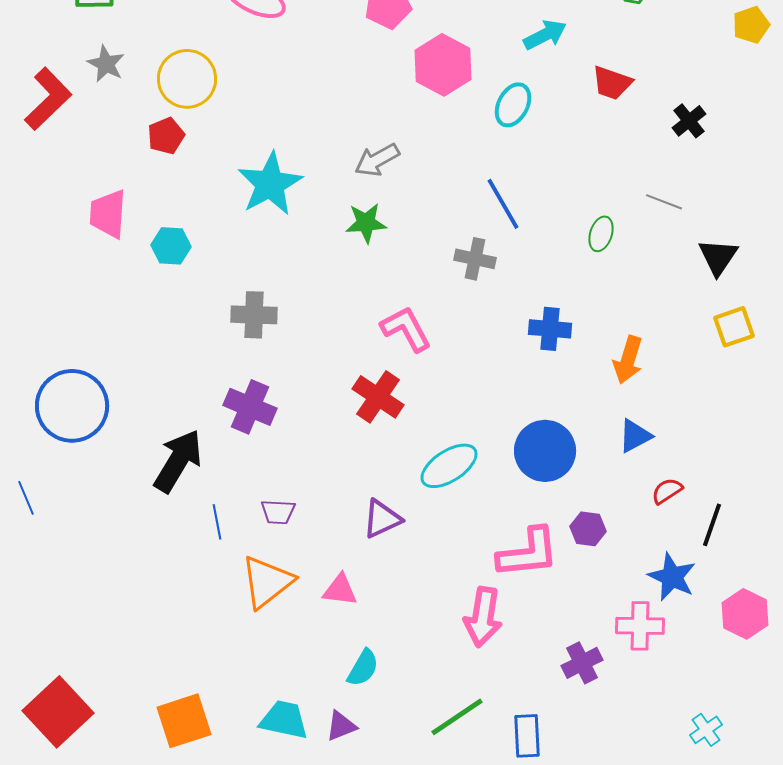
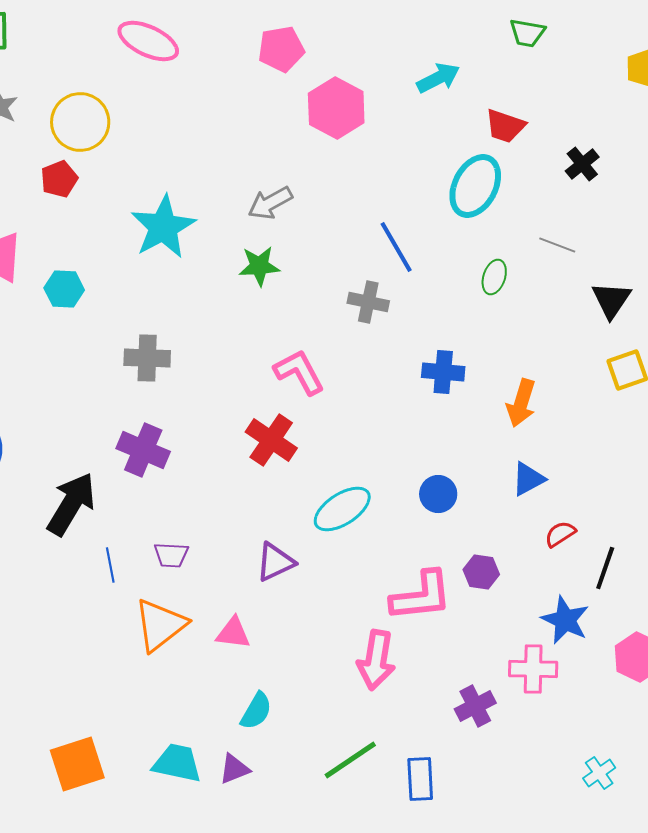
cyan ellipse: (513, 105) -> (475, 186), moved, size x1.4
blue circle: (545, 451) -> (438, 494), size x0.6

